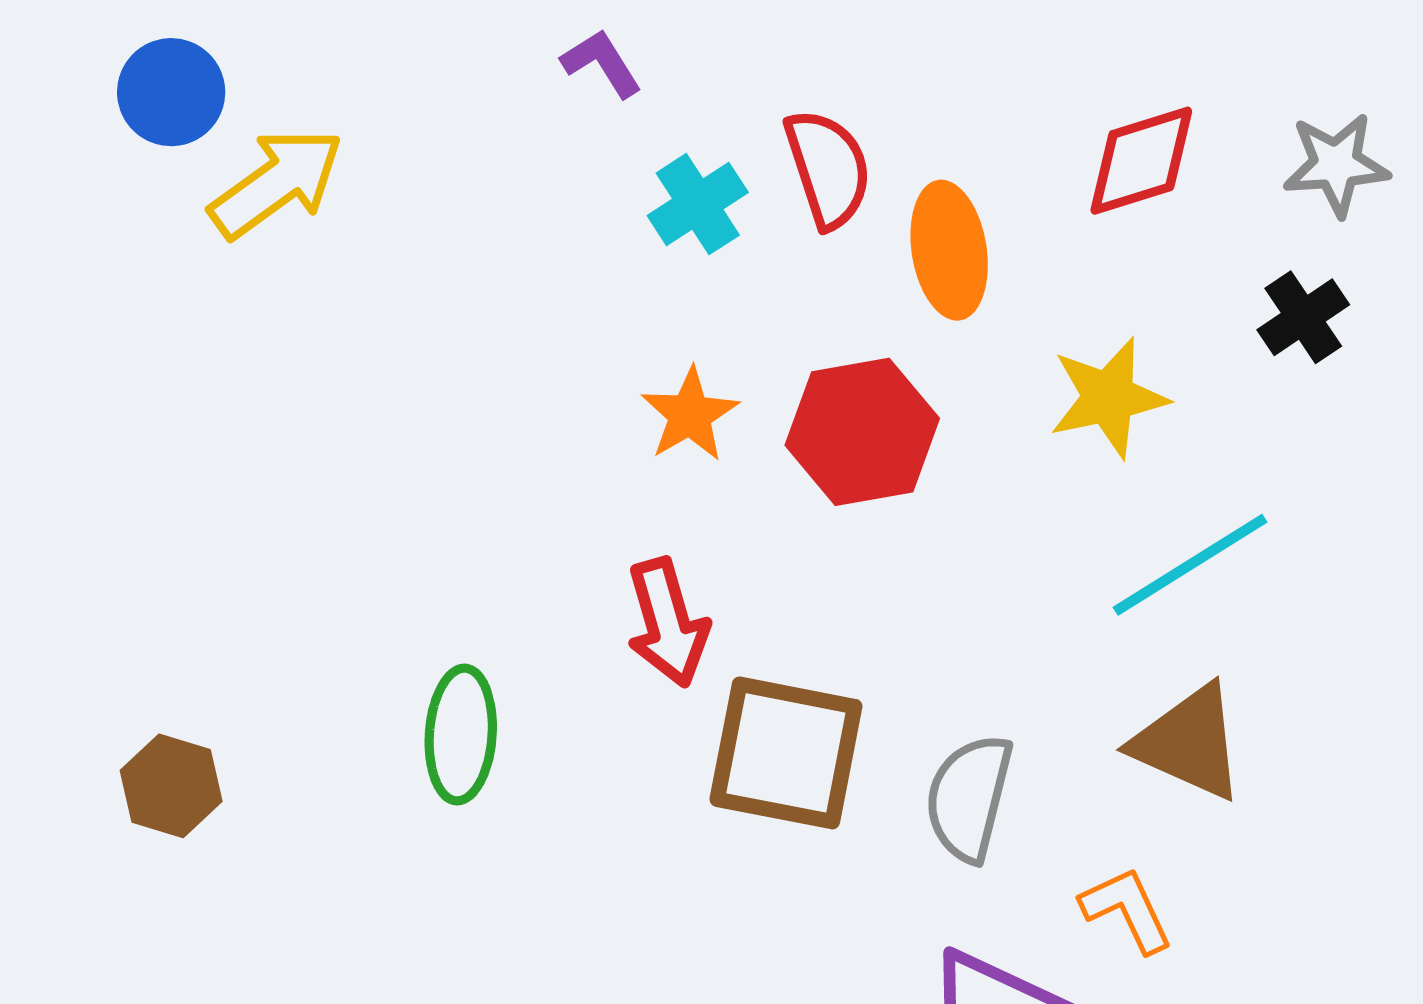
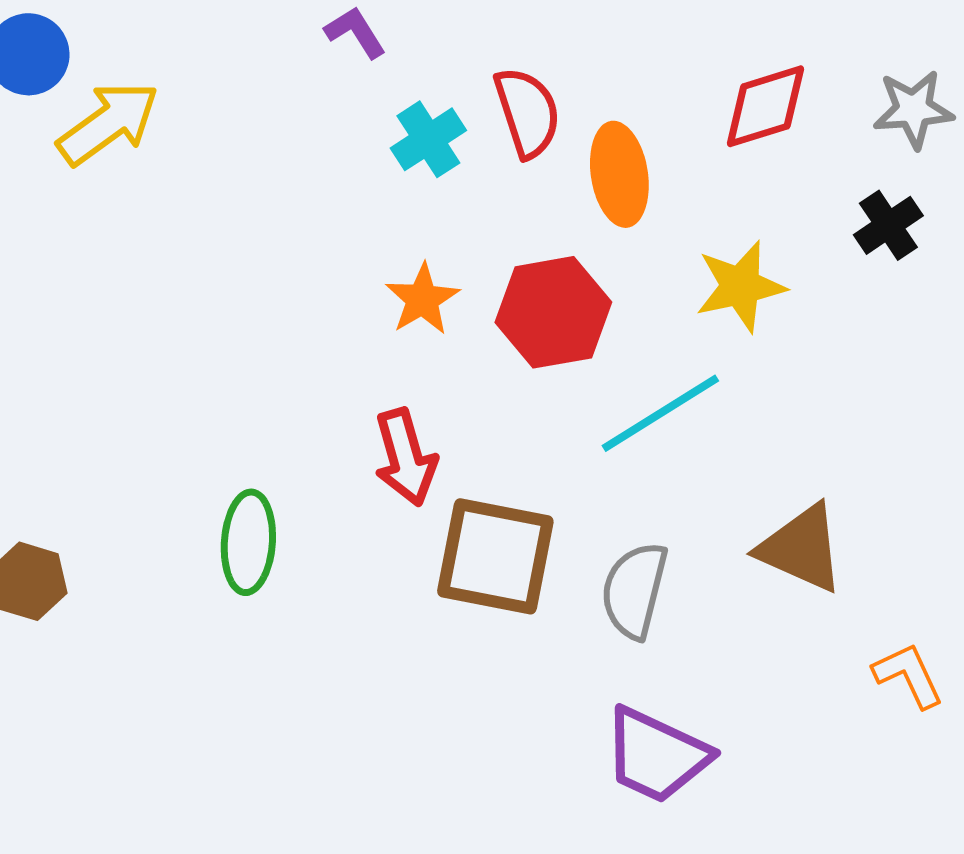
cyan line: (1190, 565) -> (660, 413), moved
orange L-shape: (1127, 910) -> (908, 675), moved

